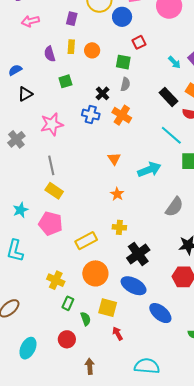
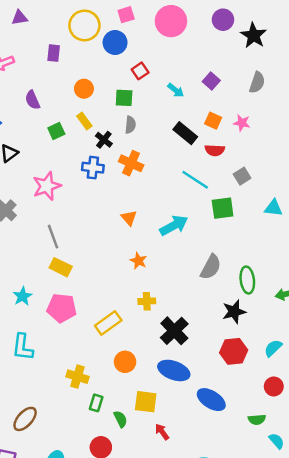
yellow rectangle: (71, 47) -> (84, 121), moved, turned -32
cyan arrow: (174, 62) -> (176, 90), moved
orange circle: (95, 273) -> (125, 362), size x0.7

